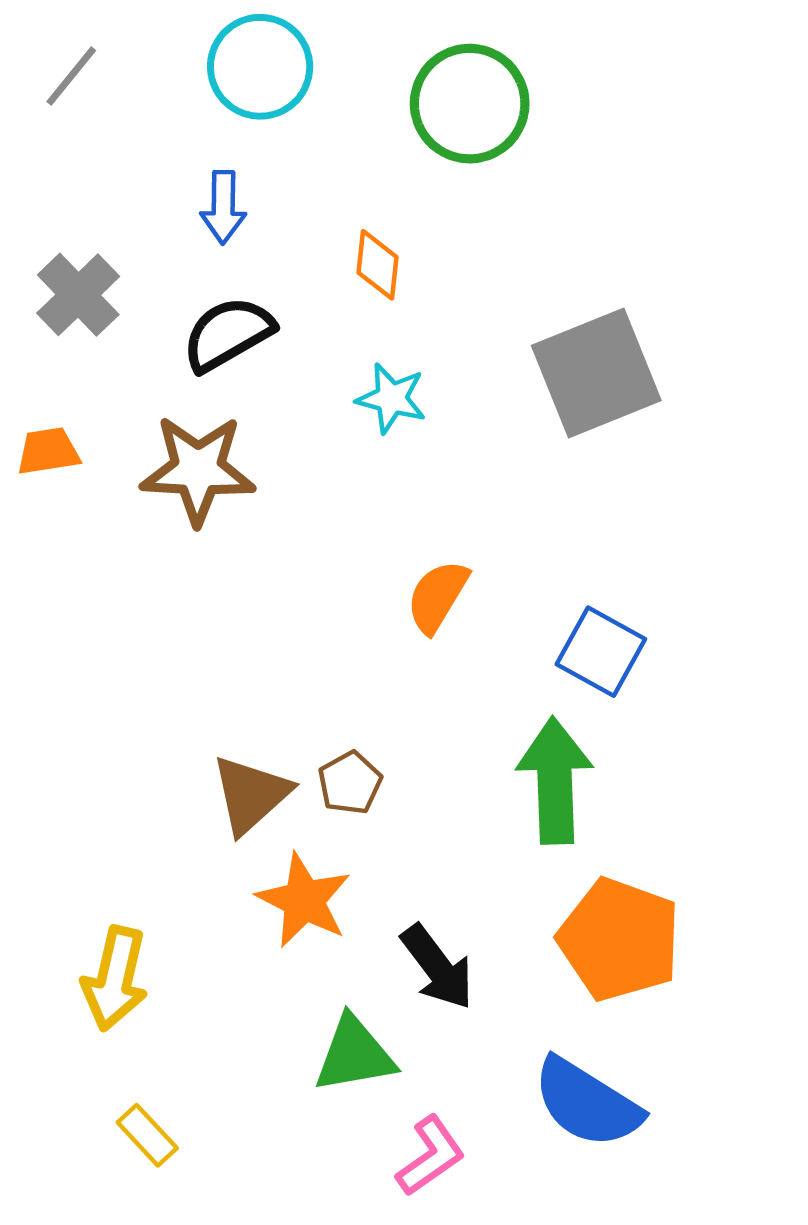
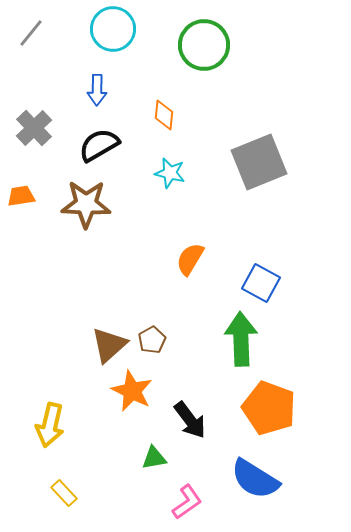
green triangle: (354, 1055) -> (154, 458), size x0.7

